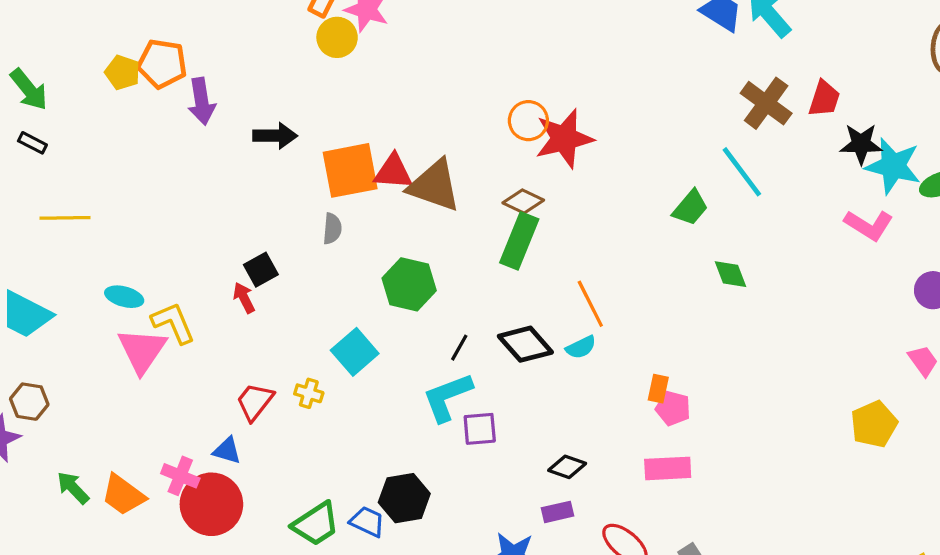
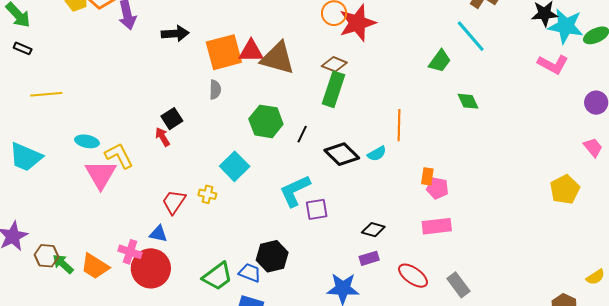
orange line: (590, 304) -> (399, 125), moved, turned 32
black line: (459, 348) -> (302, 134), moved
brown hexagon: (29, 402) -> (46, 256), moved

